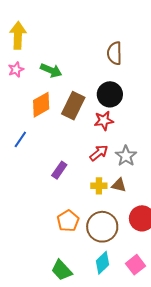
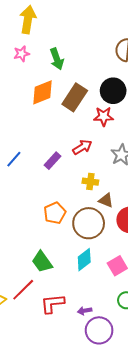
green arrow: (51, 70) -> (57, 59), turned 40
blue line: (20, 139) -> (14, 159), moved
red arrow: (99, 153) -> (82, 147), moved
brown triangle: (119, 185) -> (106, 200), moved

